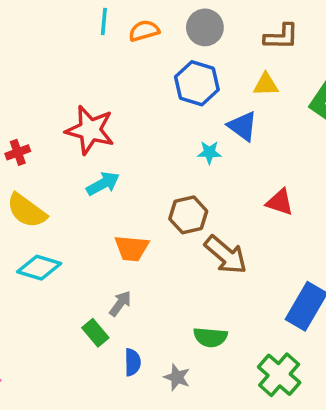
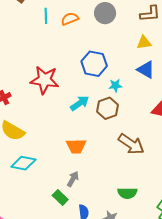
blue hexagon: (197, 83) -> (94, 64), moved
blue triangle: (242, 126) -> (146, 70), moved
cyan arrow: (103, 184) -> (80, 103), moved
brown hexagon: (188, 215) -> (108, 108), moved

